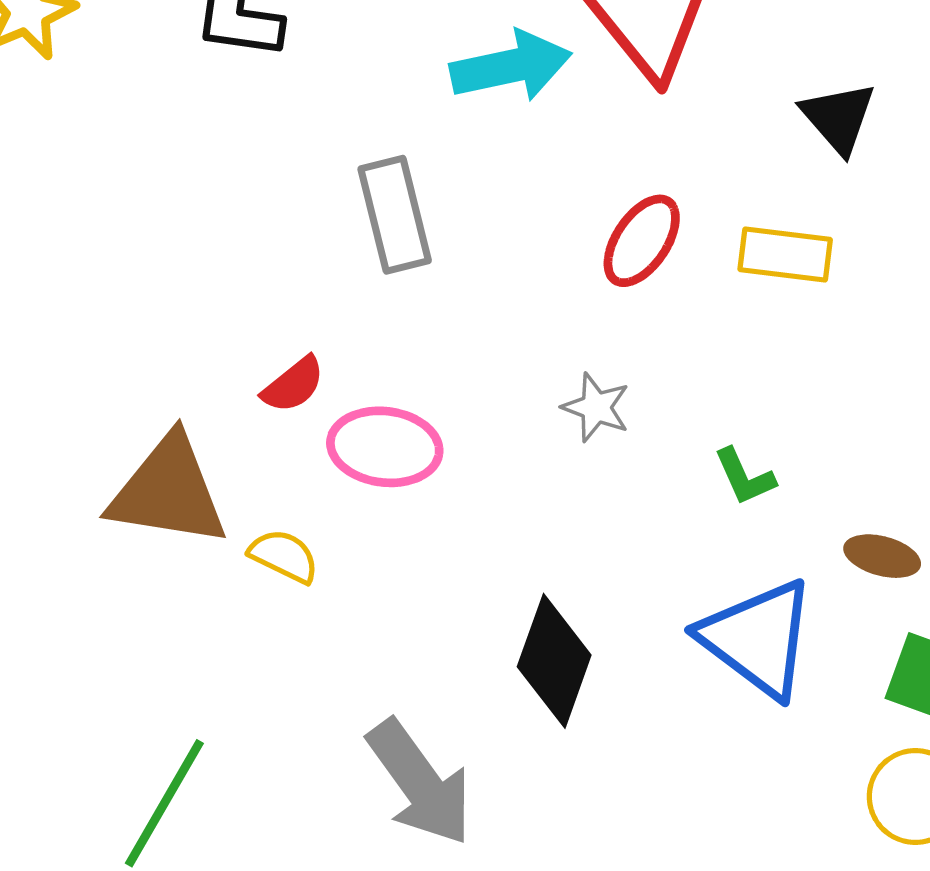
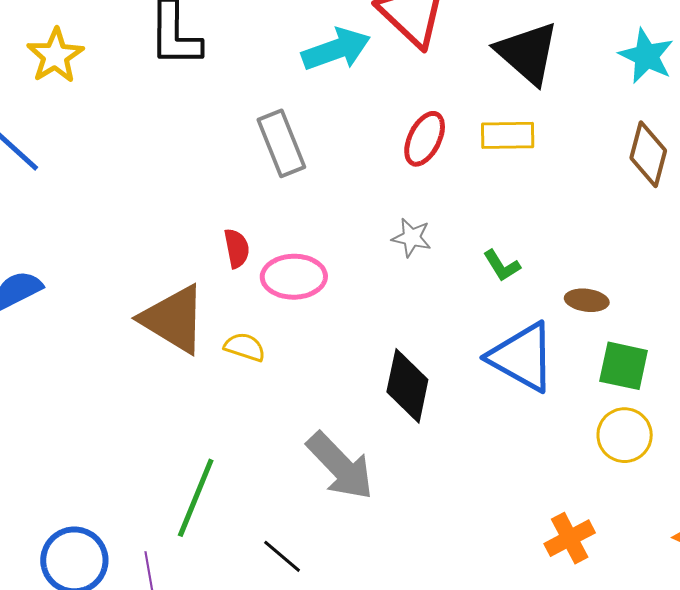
black triangle: (838, 118) -> (527, 53), size x1.5
red semicircle: (293, 385) -> (237, 248), turned -54
brown triangle: (168, 491) -> (174, 319), turned 30

